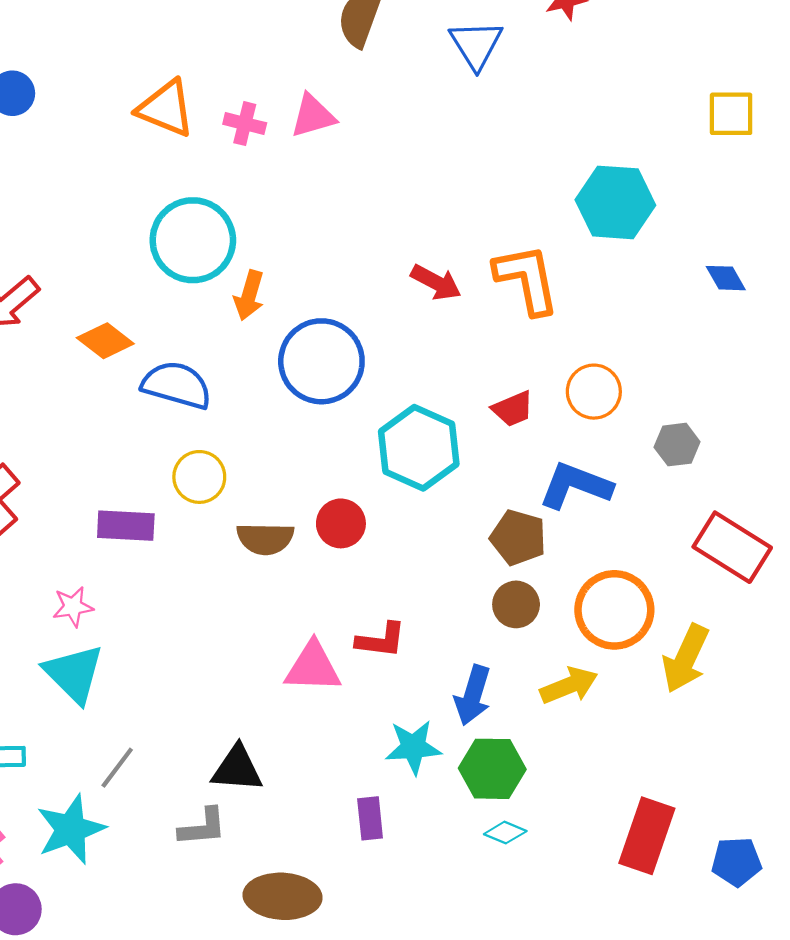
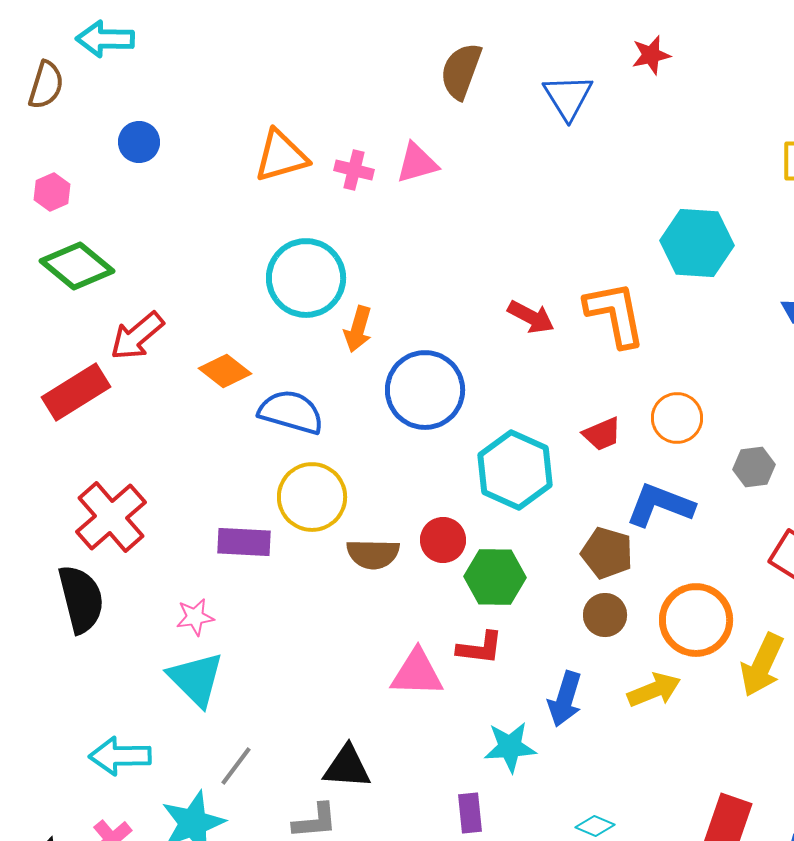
orange triangle: (166, 108) -> (281, 156), turned -38
yellow circle: (199, 477) -> (312, 497), size x1.4
green hexagon: (492, 769) -> (495, 577), moved

